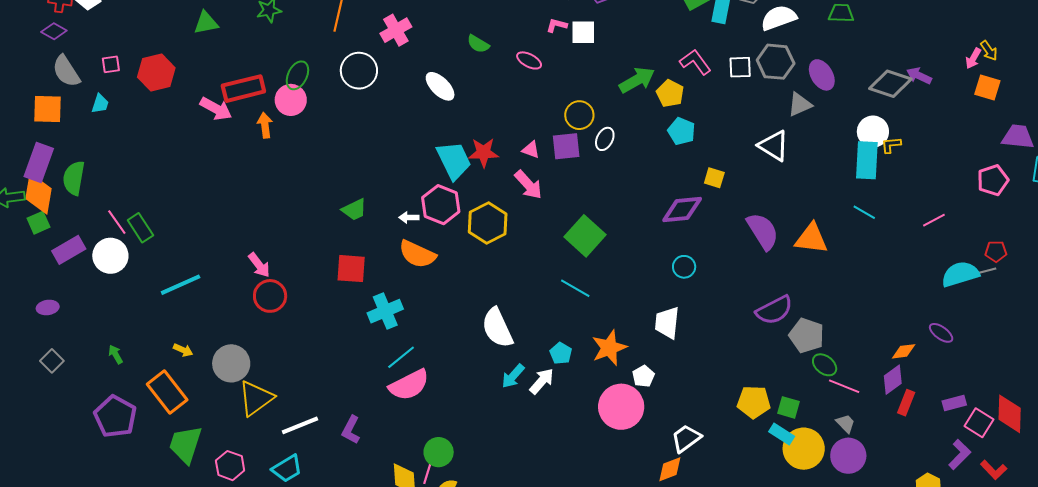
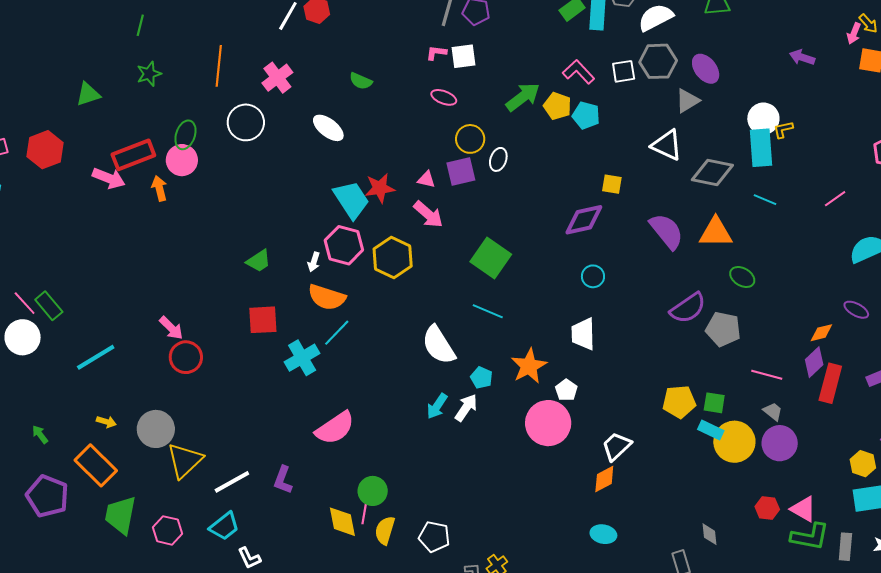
pink ellipse: (529, 60) -> (444, 97), moved
gray diamond: (890, 84) -> (712, 173), moved
cyan pentagon: (682, 131) -> (586, 115), moved
white arrow: (409, 217) -> (314, 262), turned -66
white semicircle: (497, 328) -> (439, 345), moved
cyan line: (401, 357) -> (337, 333), moved
green ellipse: (825, 365) -> (742, 277), moved
red rectangle: (906, 403) -> (830, 383), size x1.5

